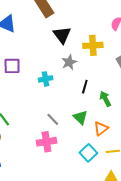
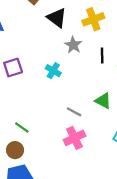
cyan cross: (46, 79) -> (53, 71), turned -32
black line: (85, 87) -> (102, 55), moved

